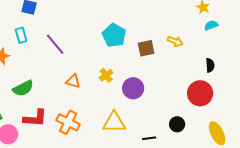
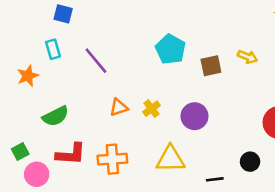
yellow cross: (106, 75) -> (152, 109), moved
orange triangle: (73, 81) -> (119, 107), turned -35
orange cross: (68, 122) -> (112, 159), turned -30

